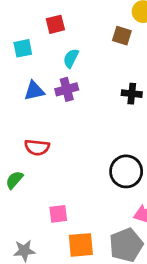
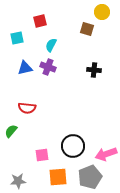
purple cross: (67, 89) -> (48, 67), turned 35
black circle: (126, 171) -> (73, 146), moved

